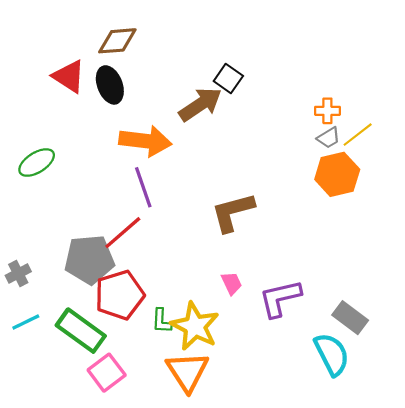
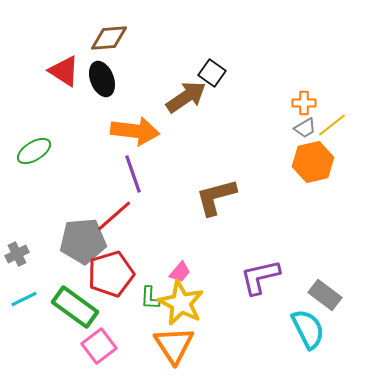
pink trapezoid: (232, 283) -> (180, 272), moved, turned 65

